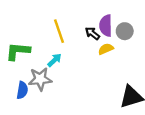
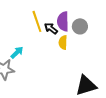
yellow line: (59, 31) -> (37, 21), moved
yellow semicircle: (106, 49) -> (63, 42), turned -64

